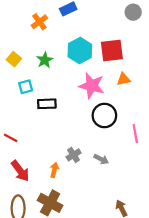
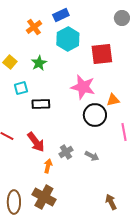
cyan hexagon: (80, 51) -> (68, 39), moved
orange triangle: (124, 79) -> (113, 100), moved
red arrow: (20, 171) -> (36, 142), moved

